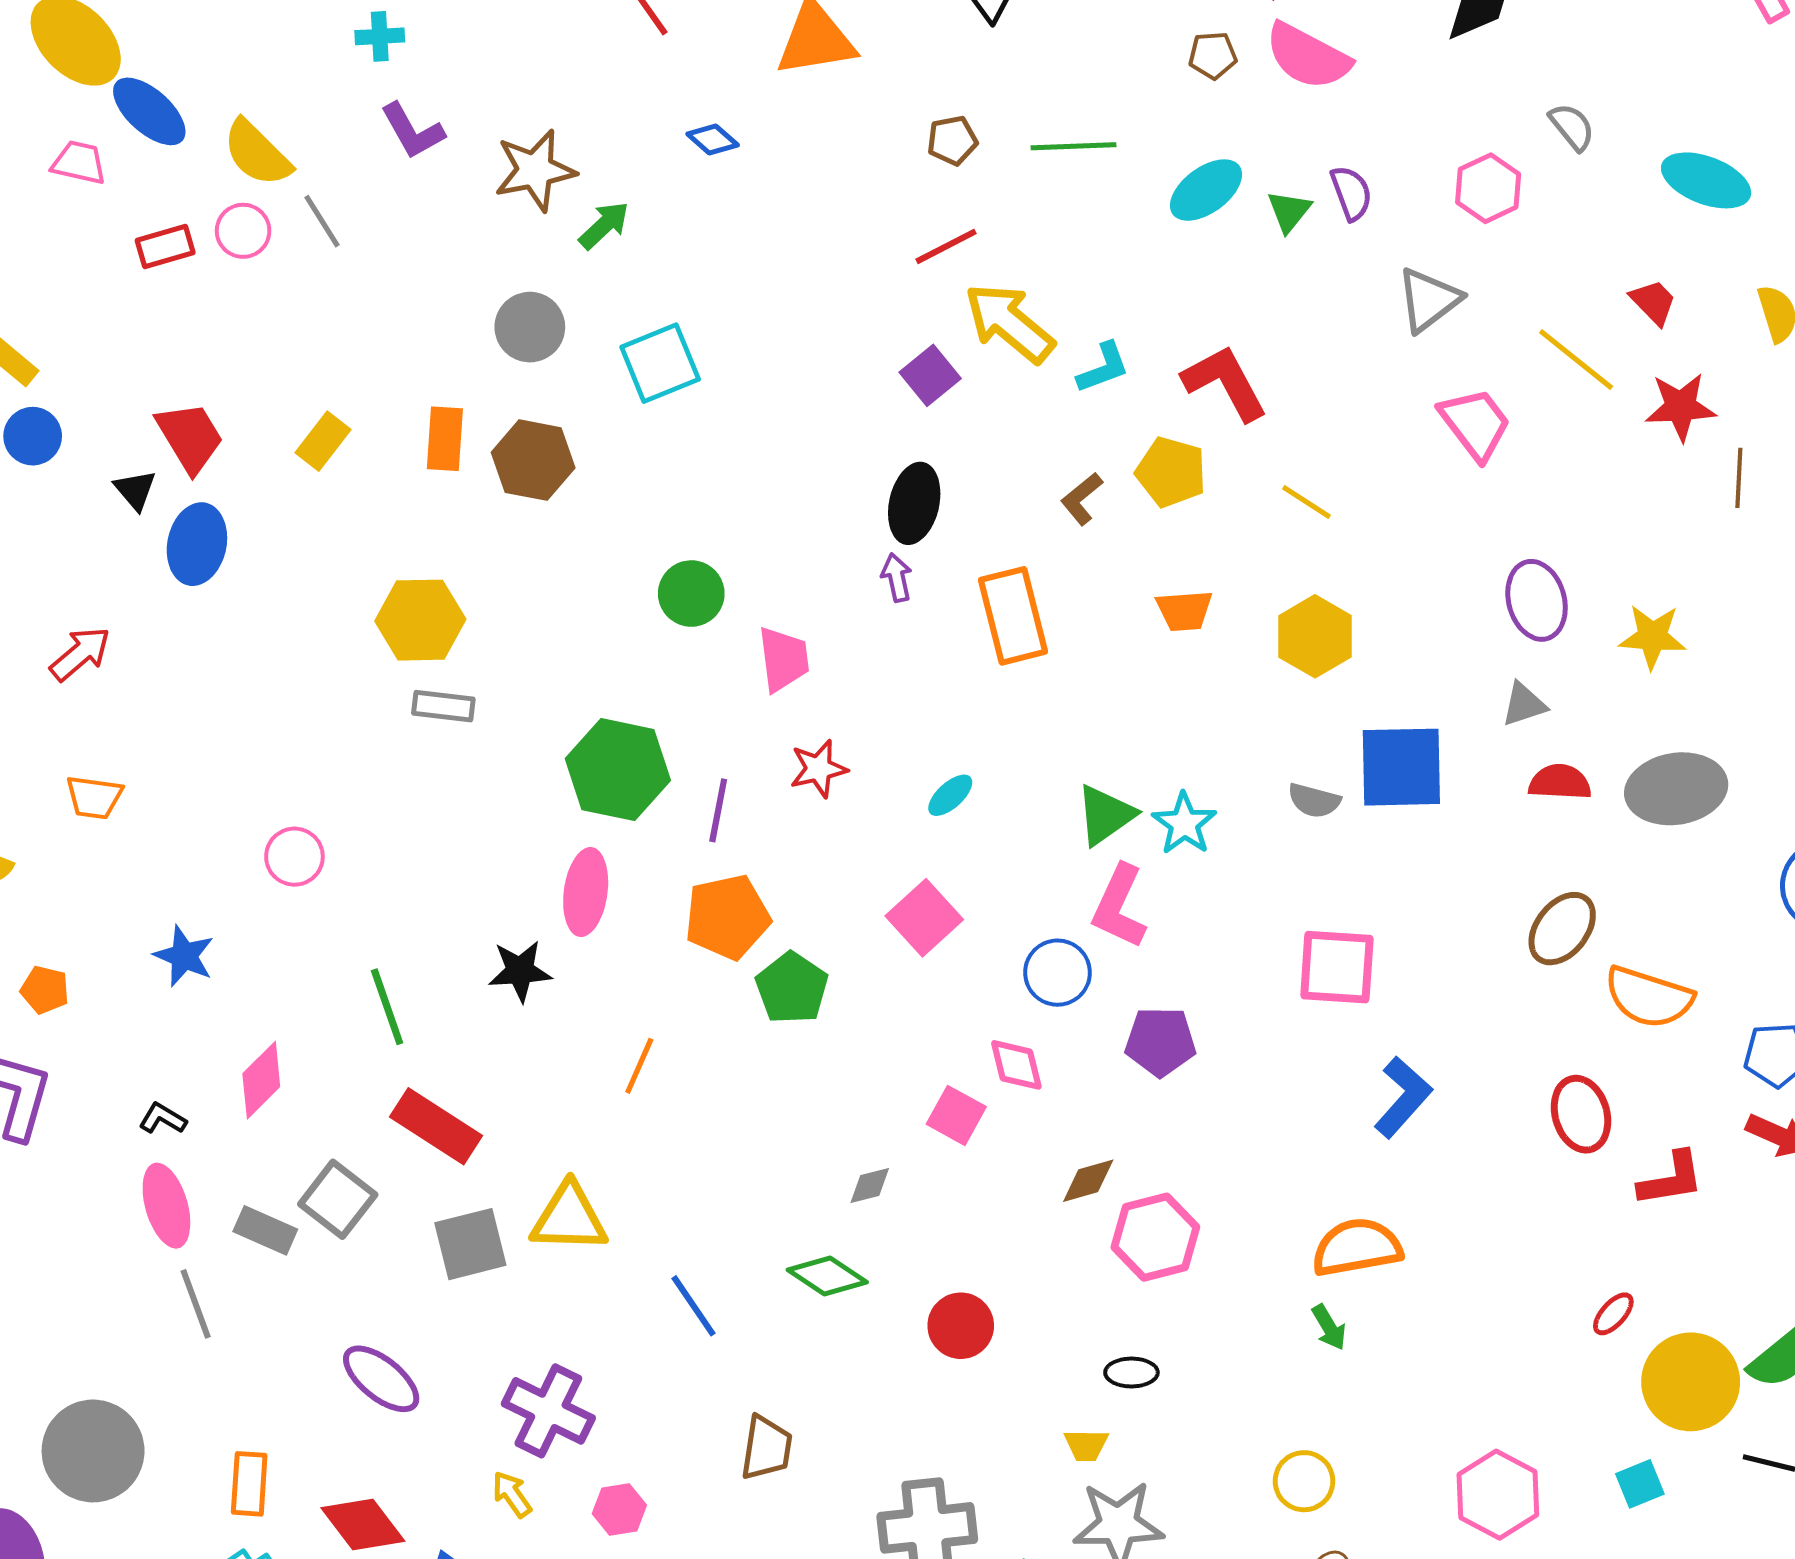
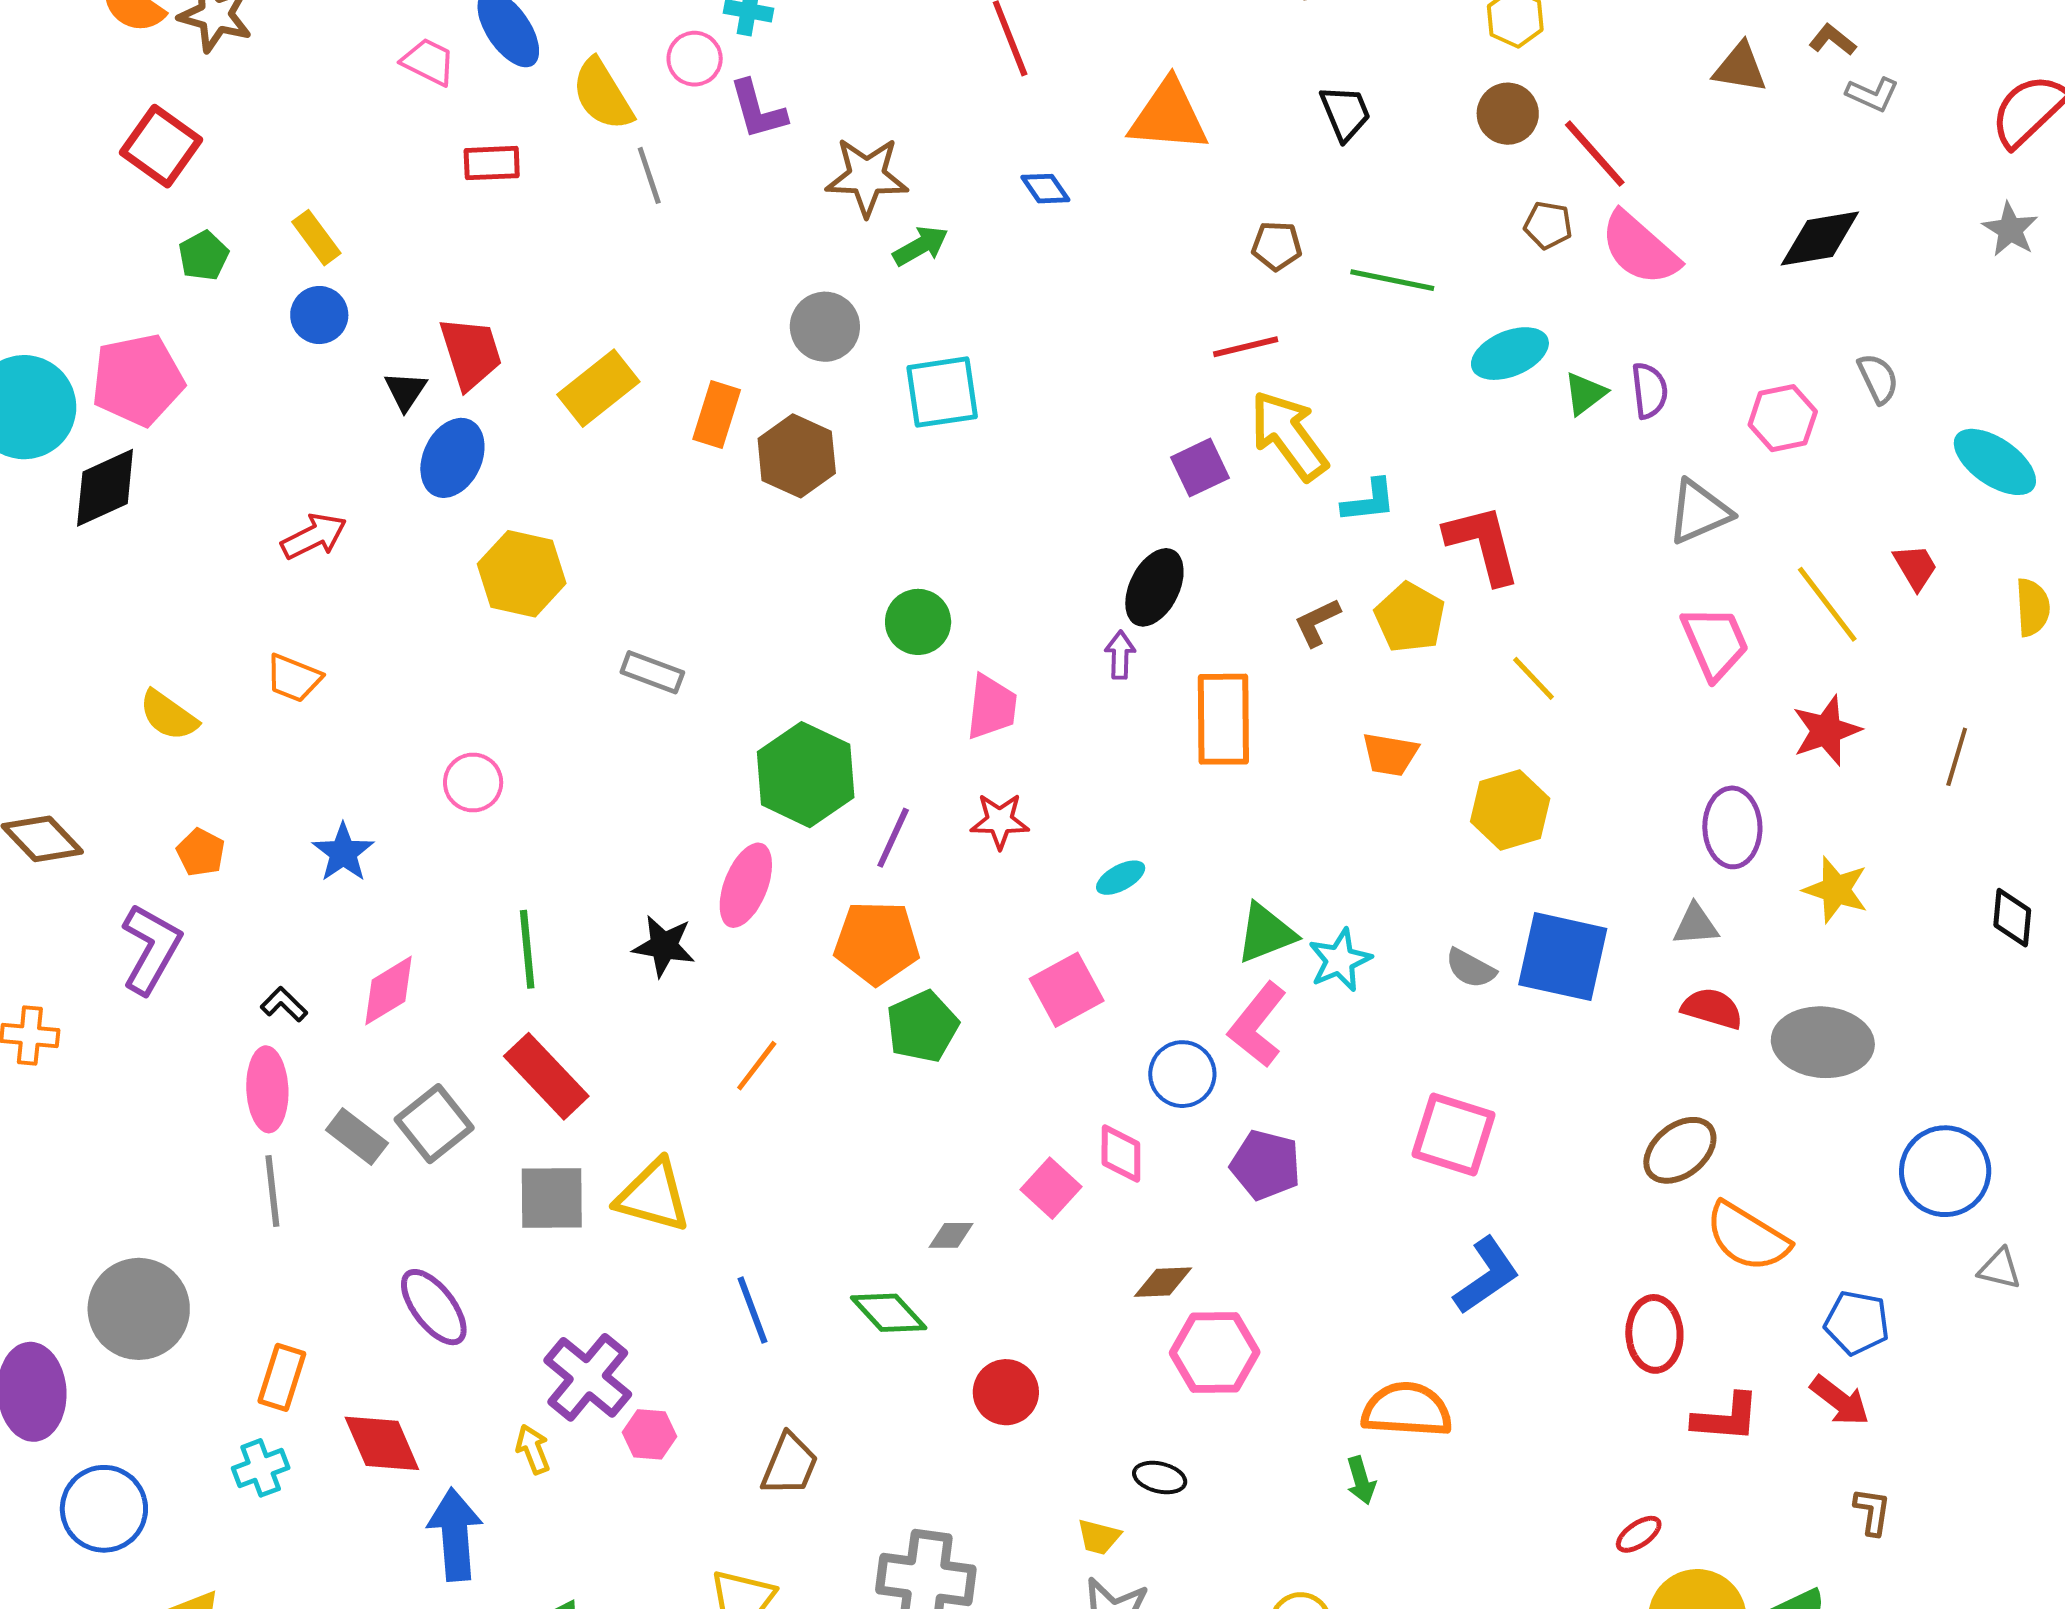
pink circle: (243, 231) -> (695, 59), moved
red star: (1681, 407) -> (1826, 731), moved, turned -30
yellow rectangle: (323, 441) -> (598, 388), size x1.4
yellow hexagon: (420, 620) -> (522, 574), moved
pink hexagon: (619, 1509) -> (649, 1434), moved

